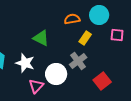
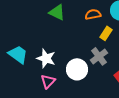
green triangle: (41, 38) -> (57, 12), moved
pink triangle: (36, 86) -> (48, 81), moved

